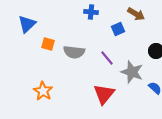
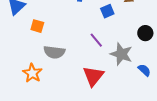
gray semicircle: (74, 52) -> (54, 52), moved

